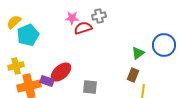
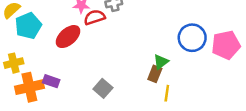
green triangle: (138, 53) -> (161, 62), moved
red ellipse: (61, 72) -> (68, 37), moved
gray square: (90, 87) -> (103, 88), turned 35

